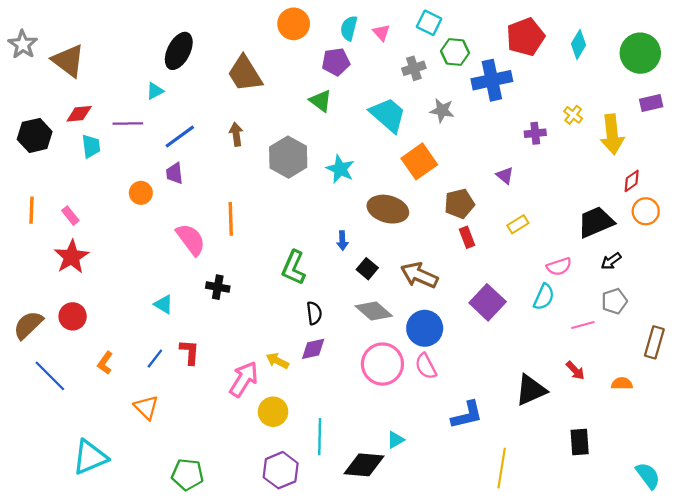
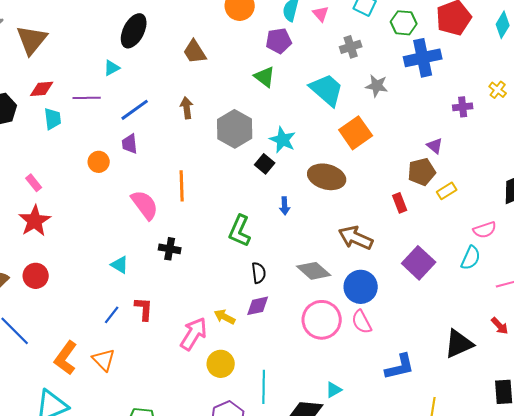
green hexagon: (455, 52) -> (404, 23), moved
brown triangle: (68, 61) -> (32, 40), turned 32
brown trapezoid: (245, 74) -> (195, 52), size x0.7
brown pentagon: (459, 204) -> (422, 172), moved
black square: (367, 269) -> (265, 164), moved
orange L-shape: (105, 363) -> (66, 358), moved, size x1.6

